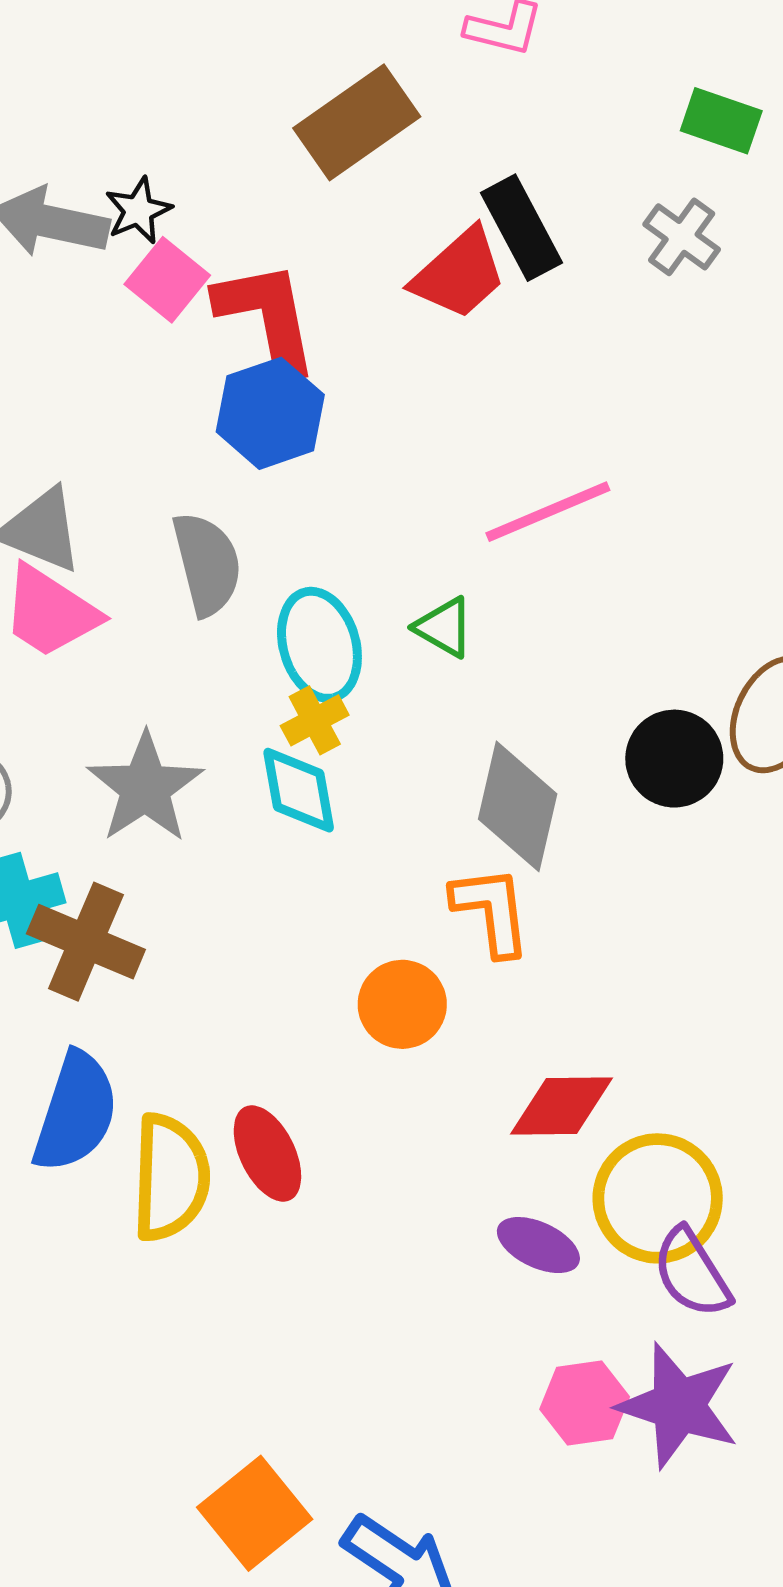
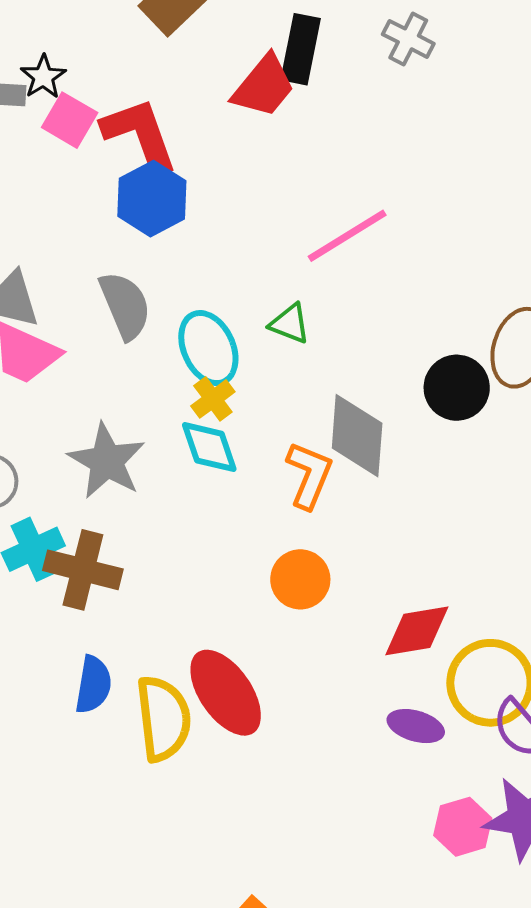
black rectangle: (521, 228) -> (301, 49), turned 48
orange L-shape: (491, 911) -> (309, 475), moved, turned 38
blue semicircle: (75, 1112) -> (93, 685), size x0.7
red ellipse: (267, 1154) -> (226, 693), size x1.4

